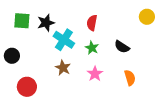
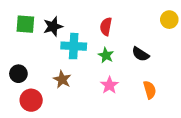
cyan cross: (64, 40) -> (74, 46), turned -30
black circle: (12, 56) -> (18, 74), moved
brown star: (63, 68) -> (62, 79), moved

